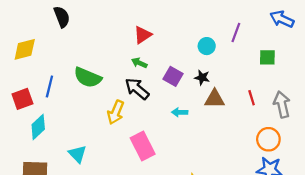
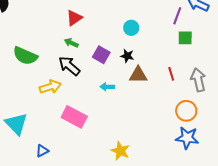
purple line: (236, 33) -> (177, 16), moved
yellow arrow: (116, 112) -> (50, 87), turned -130
pink rectangle: (143, 146) -> (74, 117), turned -35
cyan triangle: (77, 154) -> (16, 124), size x1.4

